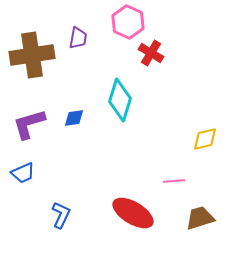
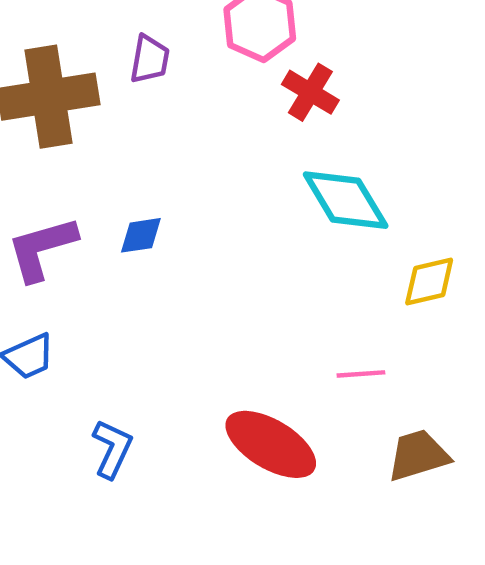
cyan diamond: (120, 100) -> (346, 200), moved, turned -48

